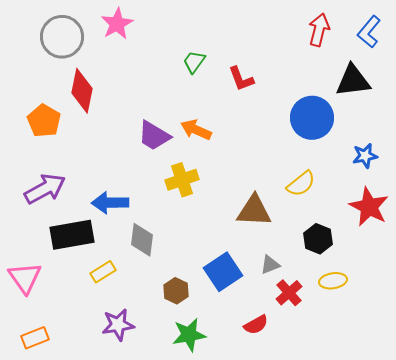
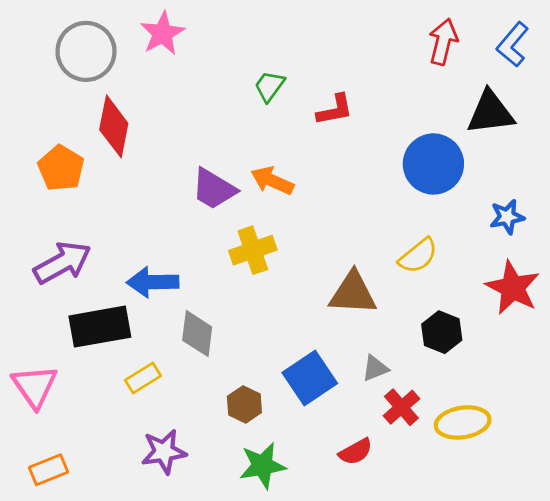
red L-shape: (241, 79) -> (335, 110), turned -80
yellow ellipse: (333, 281) -> (463, 422), moved, size x1.4

